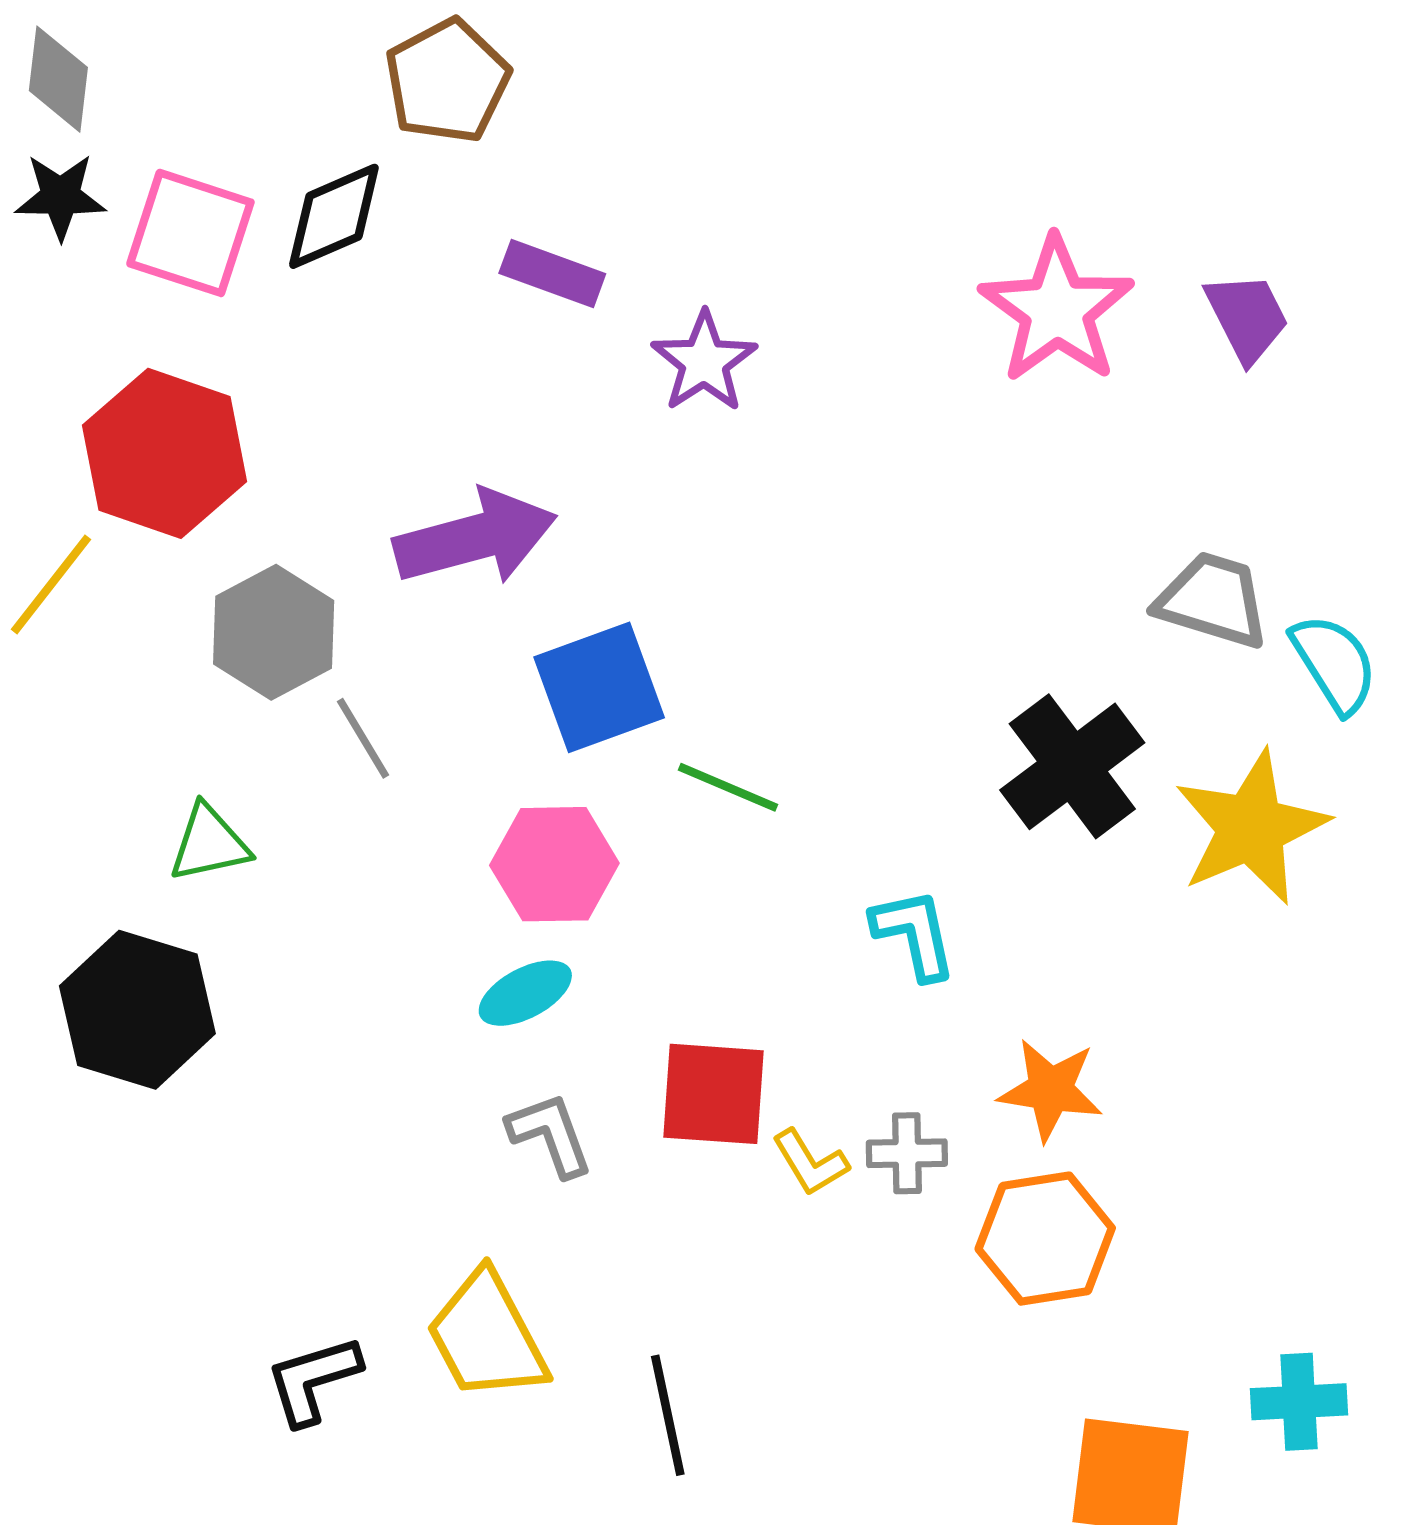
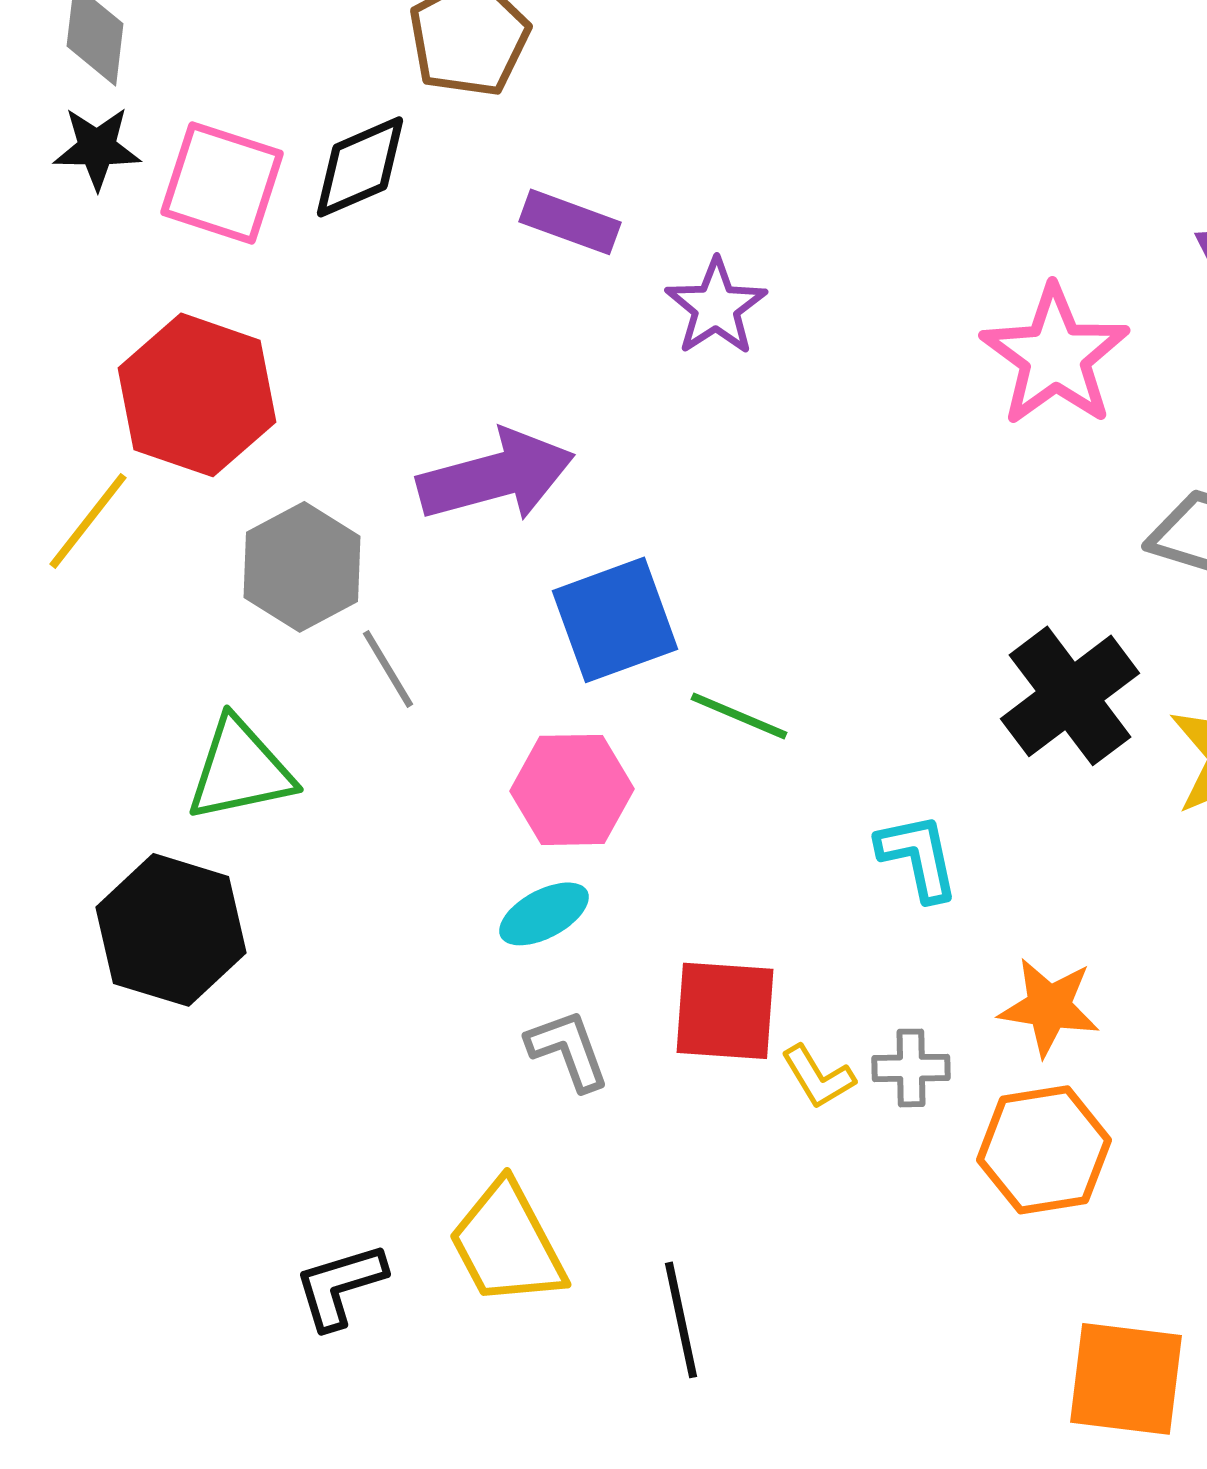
pink star: (1057, 310) -> (1055, 356), moved
green triangle: (209, 843) -> (240, 770), size x1.4

